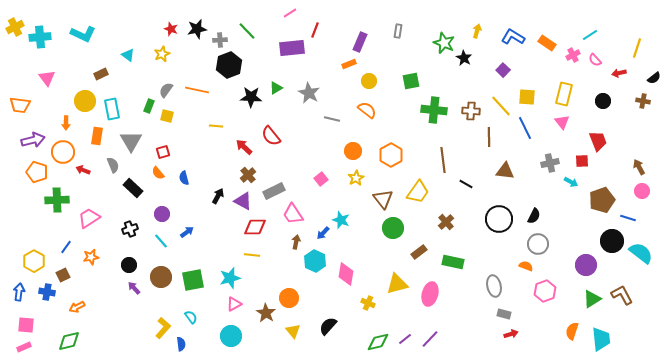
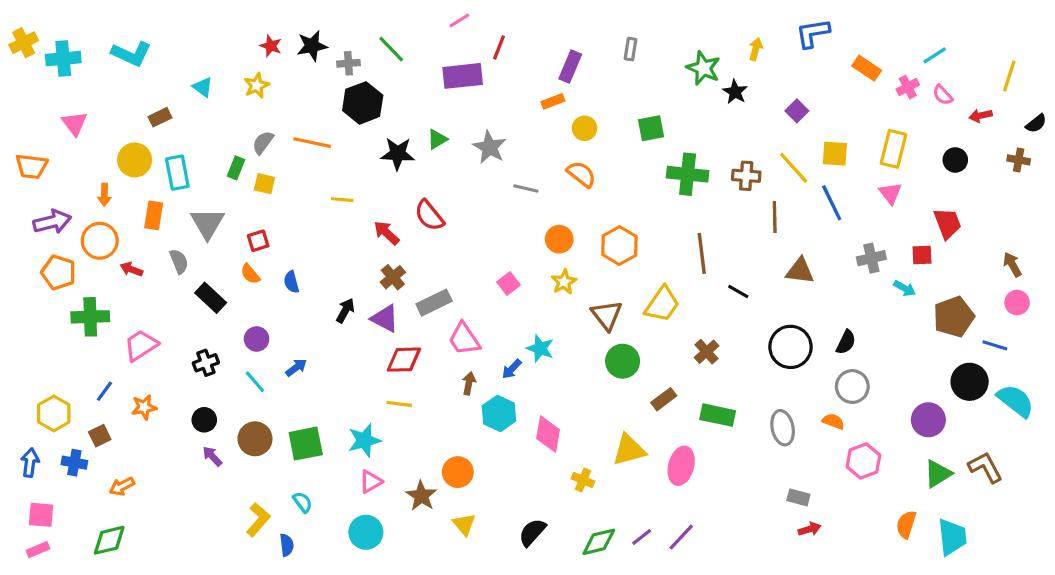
blue L-shape: (513, 37) -> (813, 33), moved, turned -40
gray ellipse: (494, 286) -> (783, 428), moved
black semicircle: (328, 326) -> (532, 532), moved

